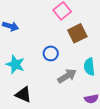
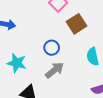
gray arrow: (67, 76) -> (55, 70), moved

